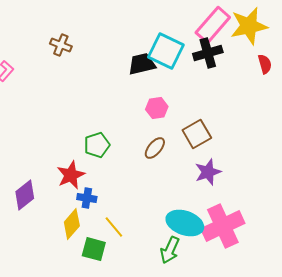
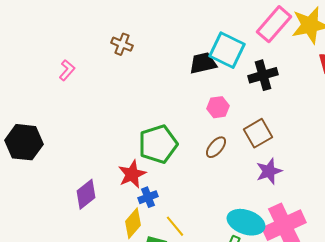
black cross: (208, 53) -> (263, 75), moved
green pentagon: (97, 145) -> (158, 144), size x1.5
blue cross: (87, 198) -> (148, 197), turned -30

